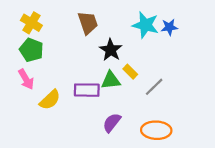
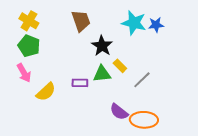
purple rectangle: (87, 90) -> (80, 83), size x0.7
purple semicircle: (112, 123) -> (119, 112), moved, turned -90

